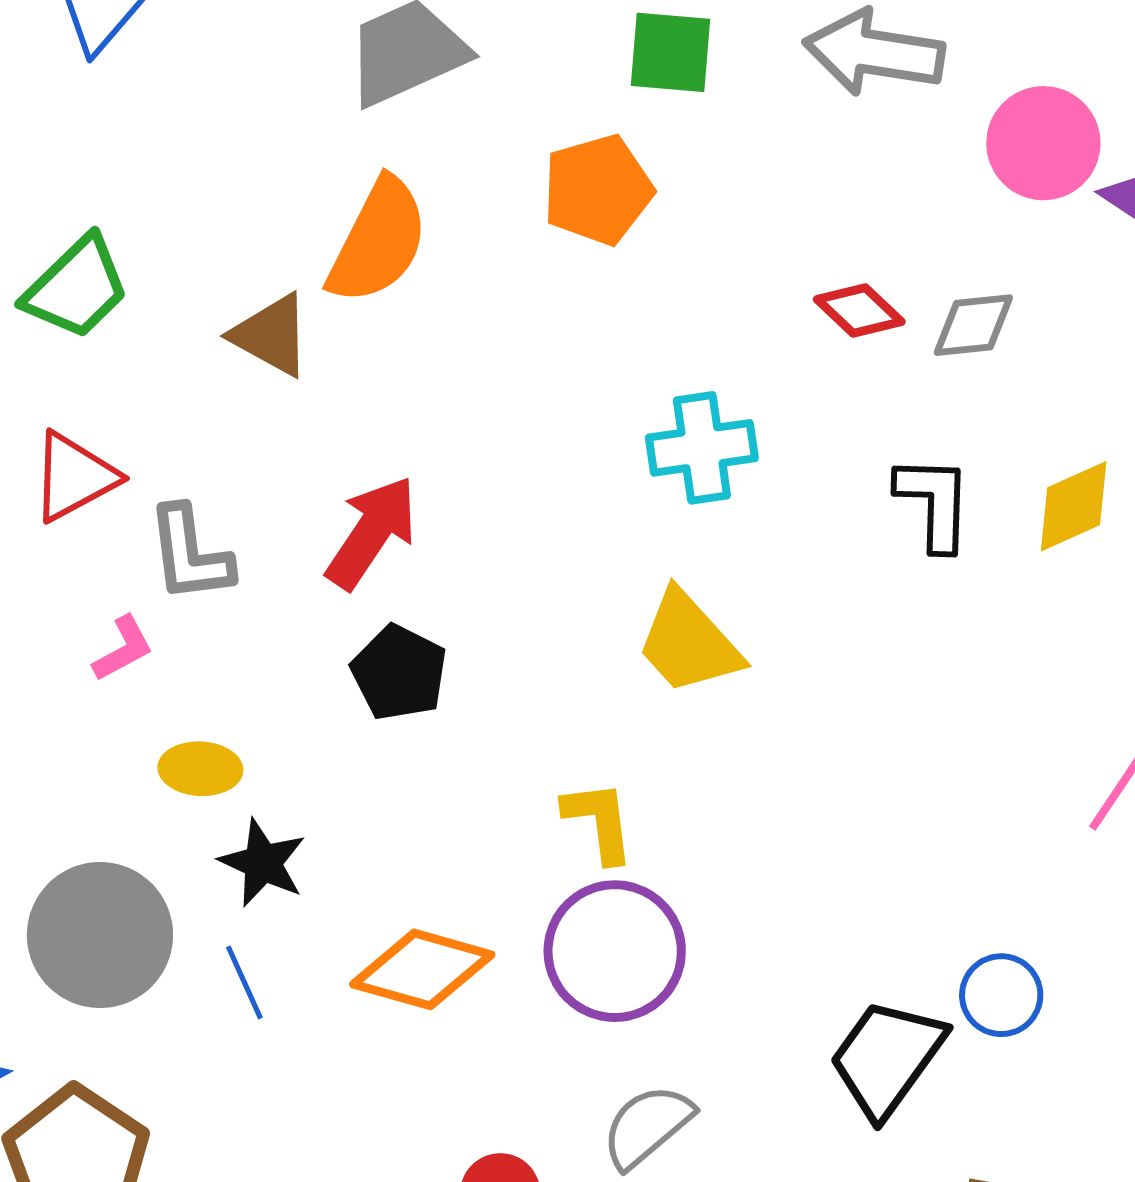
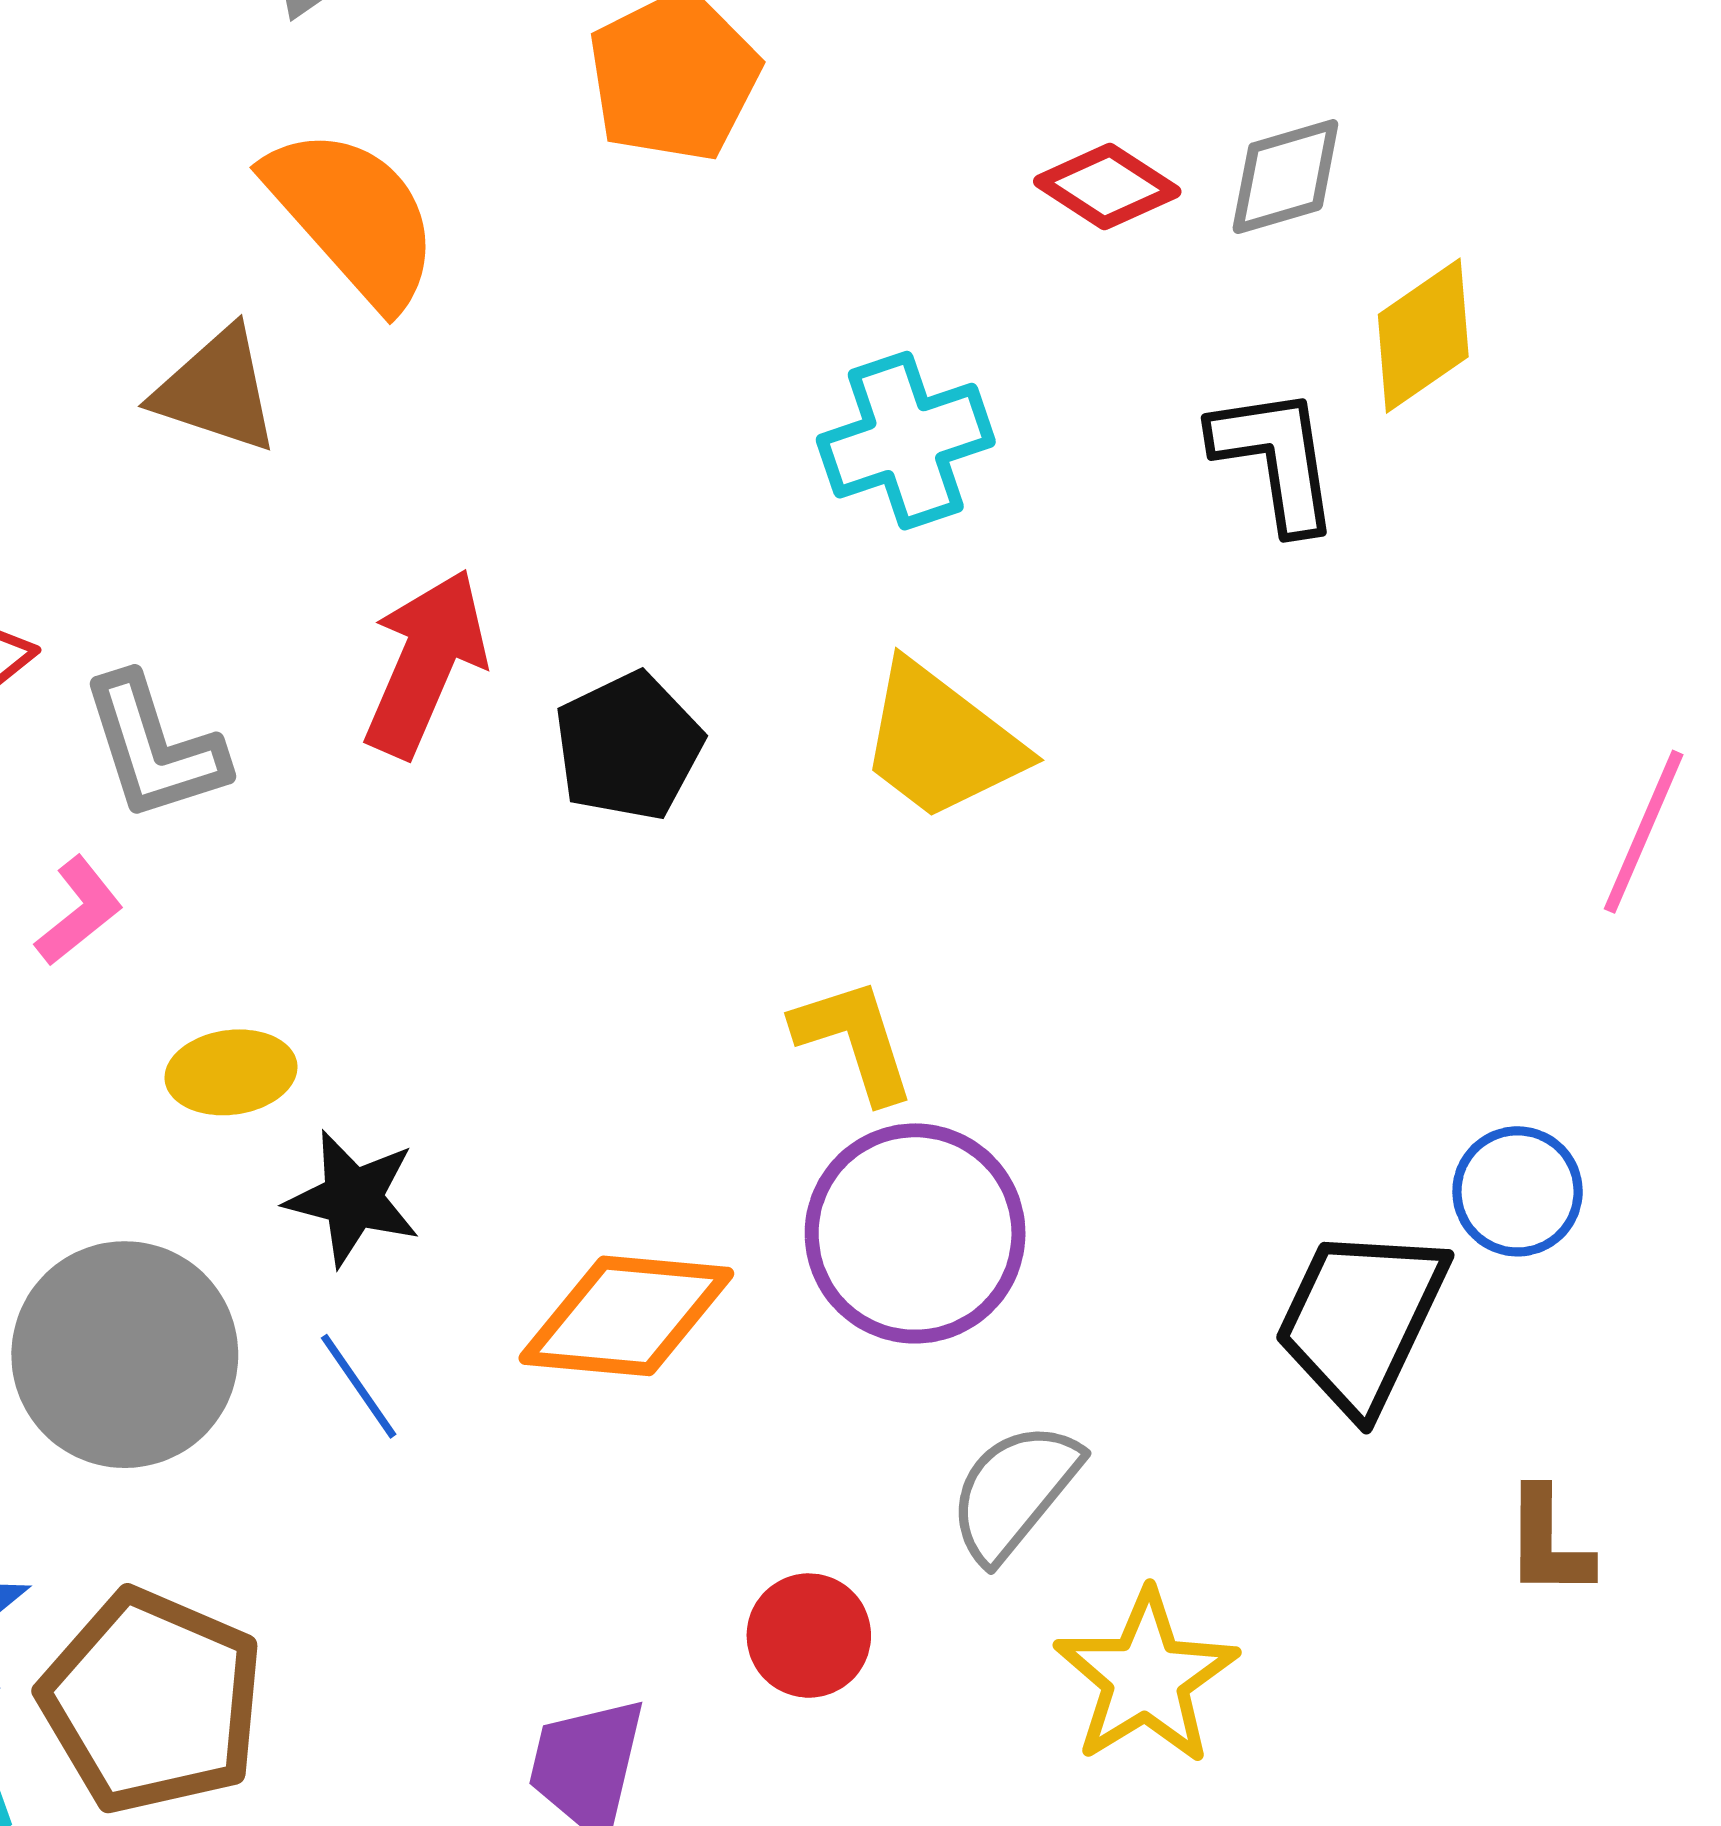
orange semicircle: (378, 241) -> (353, 217), turned -58
yellow diamond: (1074, 506) -> (1423, 336), moved
black pentagon: (399, 673) -> (628, 746), moved, turned 30

